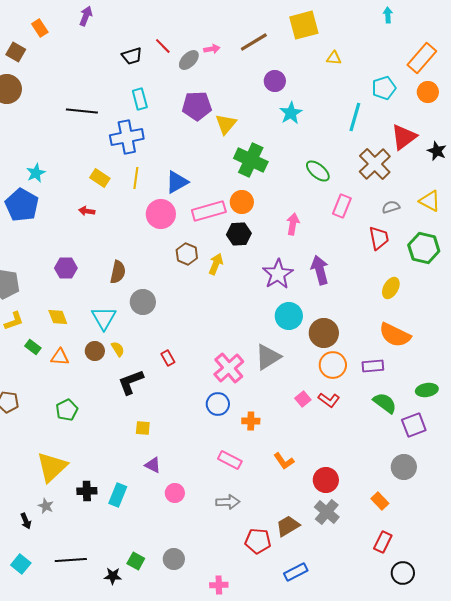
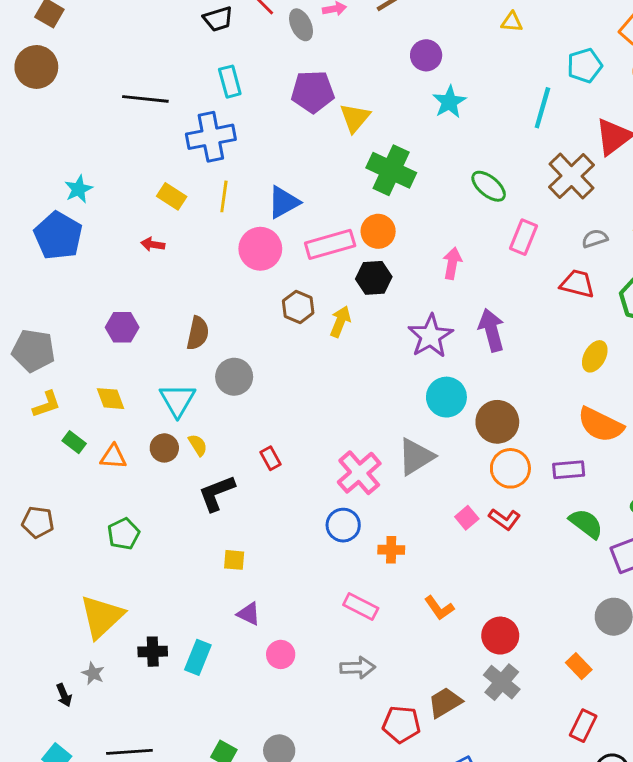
gray ellipse: (189, 60) -> (301, 25), turned -70
red trapezoid: (379, 238) -> (577, 284), turned -65

